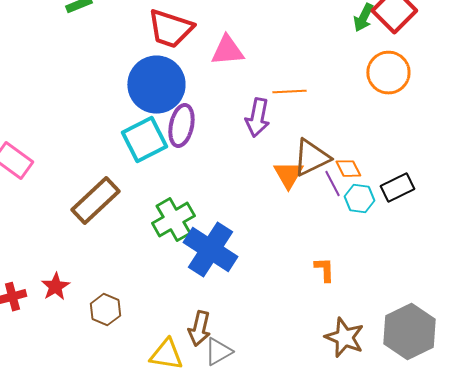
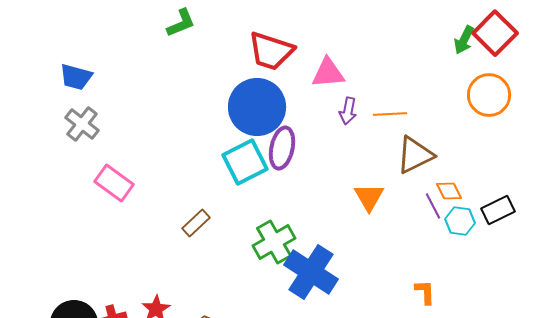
purple arrow: (257, 118) -> (348, 111), moved, size x0.7
brown triangle: (311, 158) -> (415, 155), moved
orange triangle: (288, 175) -> (369, 197), moved
brown rectangle: (95, 201) -> (196, 223), size x0.6

